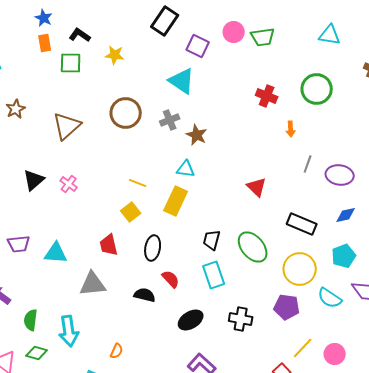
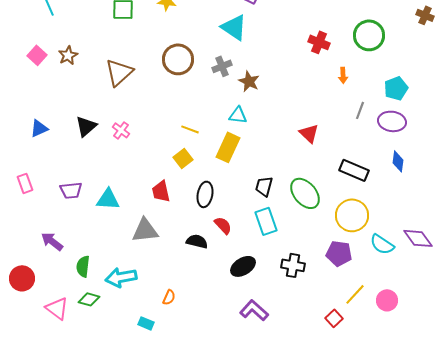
blue diamond: (346, 215) -> (398, 161), turned -70
cyan pentagon: (344, 256) -> (396, 88), moved
cyan arrow: (69, 331) -> (121, 277), turned 88

